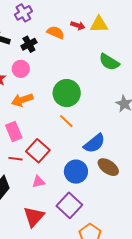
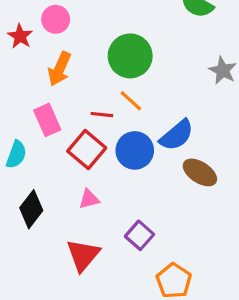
orange arrow: (22, 100) -> (59, 69), turned -45
red line: (16, 159) -> (102, 115), moved
blue circle: (76, 172) -> (135, 150), moved
purple square: (69, 205) -> (139, 235), size x0.7

